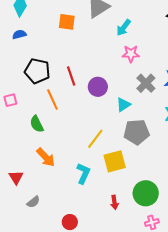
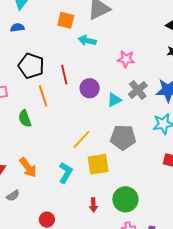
cyan arrow: (124, 28) -> (87, 40), moved, turned 60
cyan triangle: (123, 105) -> (114, 100), moved
orange arrow: (46, 157) -> (28, 167), moved

